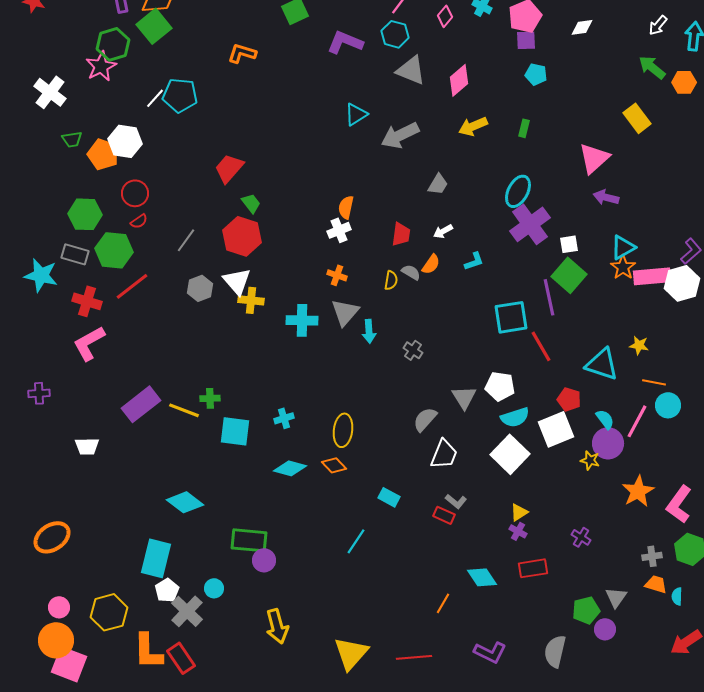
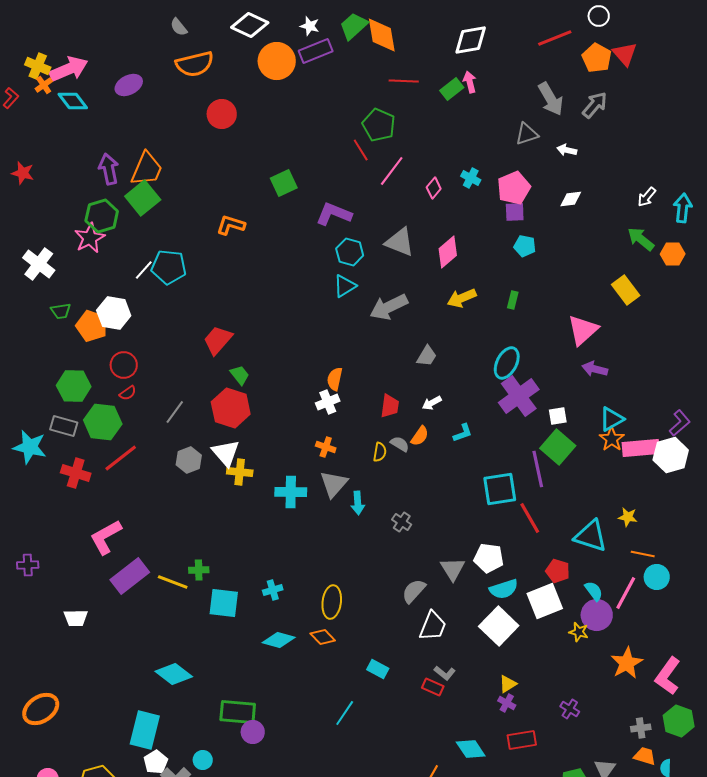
cyan hexagon: (395, 34) -> (350, 252), moved
pink L-shape: (89, 343) -> (106, 537), moved

